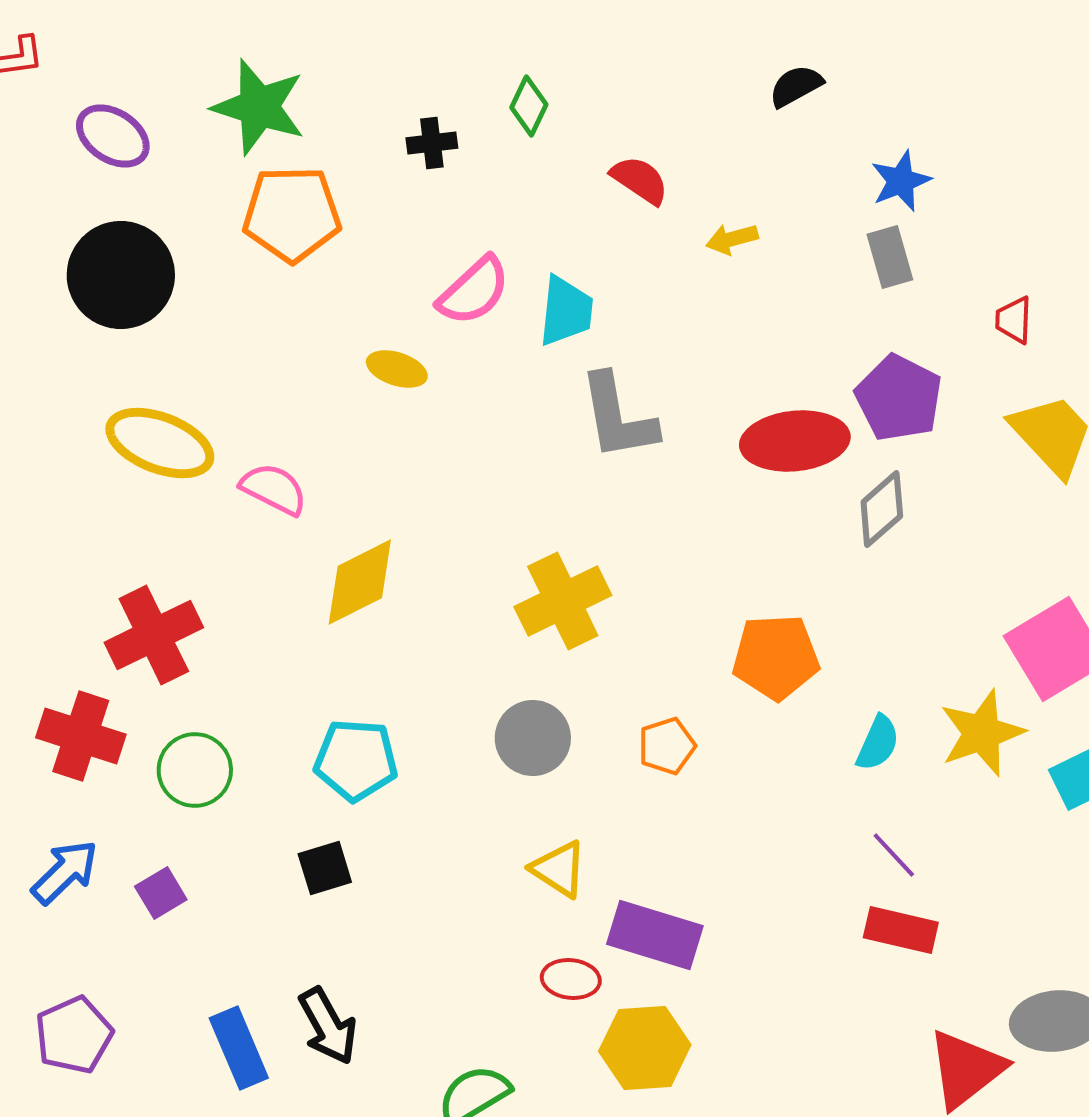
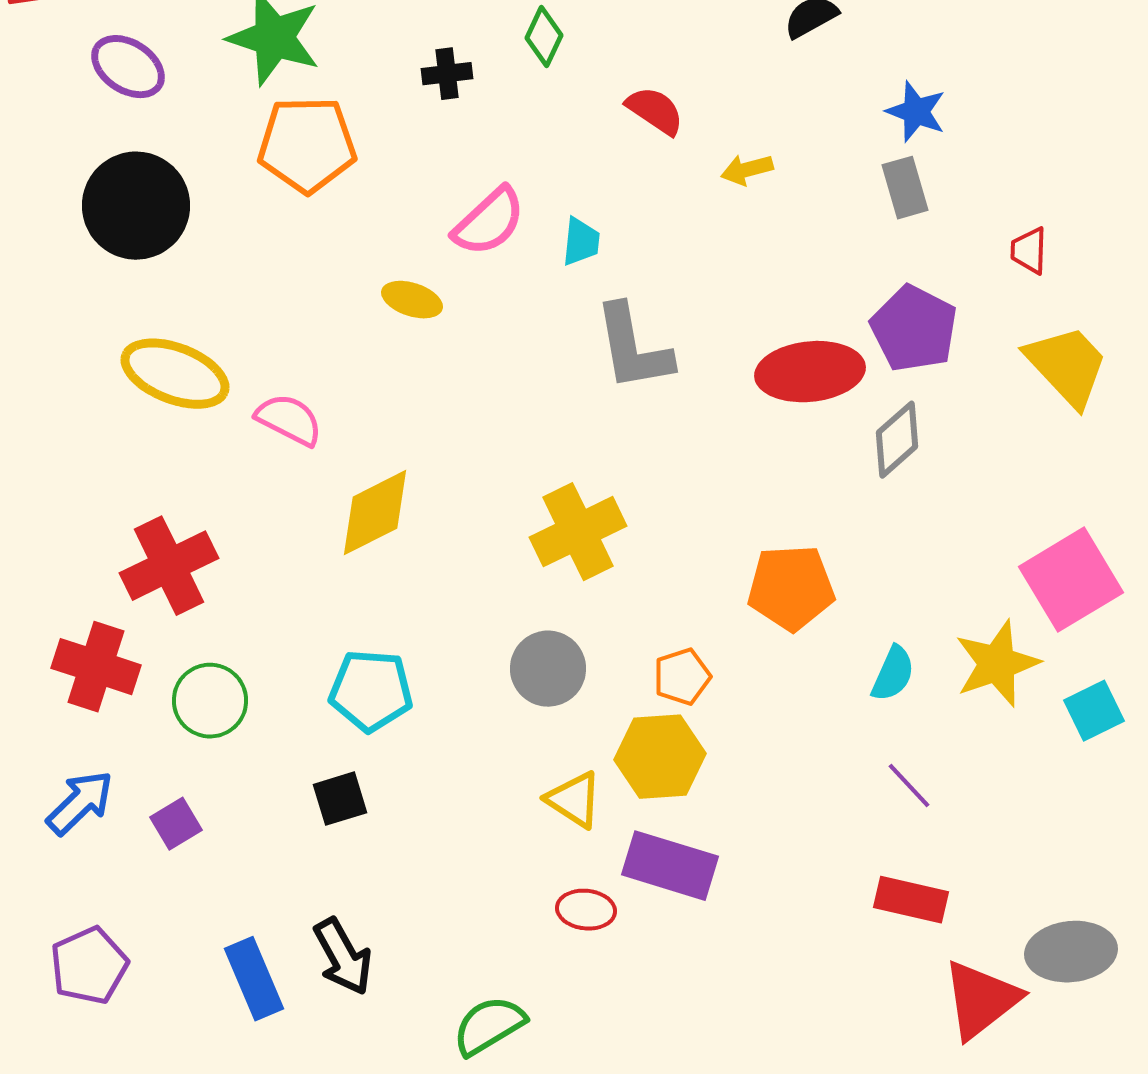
blue star: (901, 181) -> (916, 112), turned -30
cyan trapezoid: (566, 311) -> (581, 242), size x0.7
red rectangle: (901, 930) -> (911, 900), moved
yellow hexagon: (645, 1048) -> (660, 757), moved

